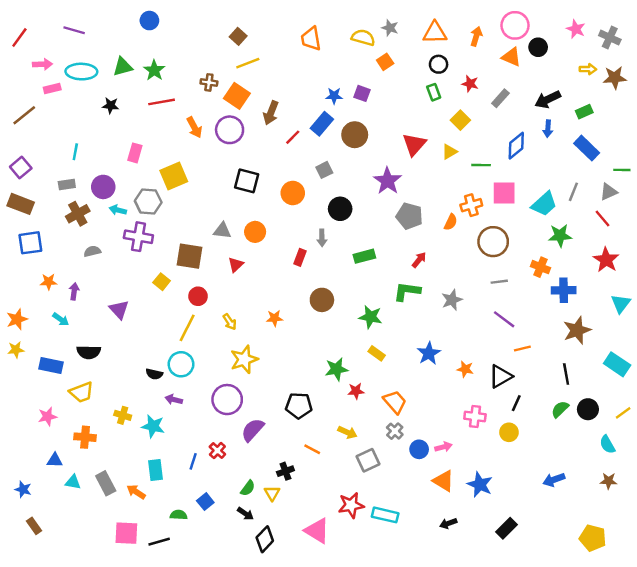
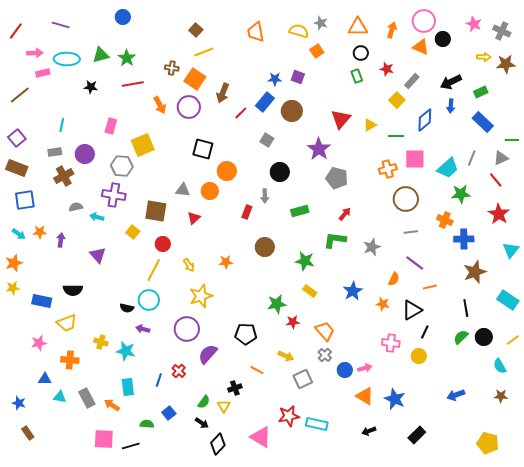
yellow square: (460, 120) -> (397, 100), moved
gray square: (324, 170) -> (267, 140), turned -32
orange circle: (293, 193) -> (227, 171), moved
cyan arrow: (118, 210) -> (97, 217), moved
orange semicircle: (451, 222) -> (394, 279), moved
cyan arrow: (61, 319) -> (19, 234), moved

